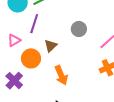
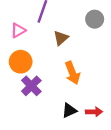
orange circle: (31, 58) -> (21, 62), moved
purple cross: (14, 81) -> (31, 86), moved

